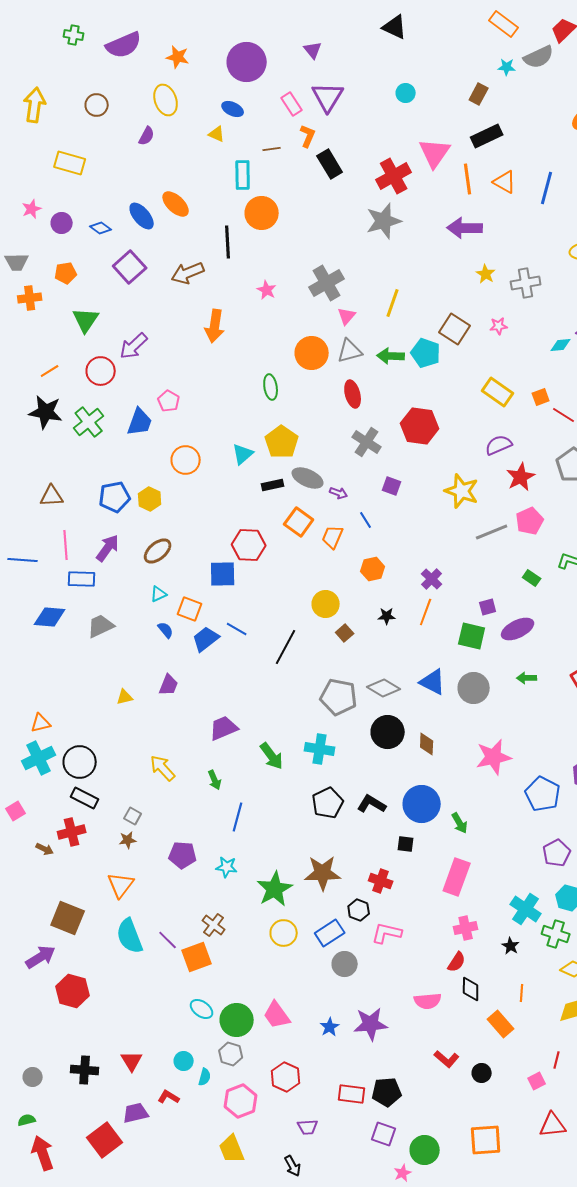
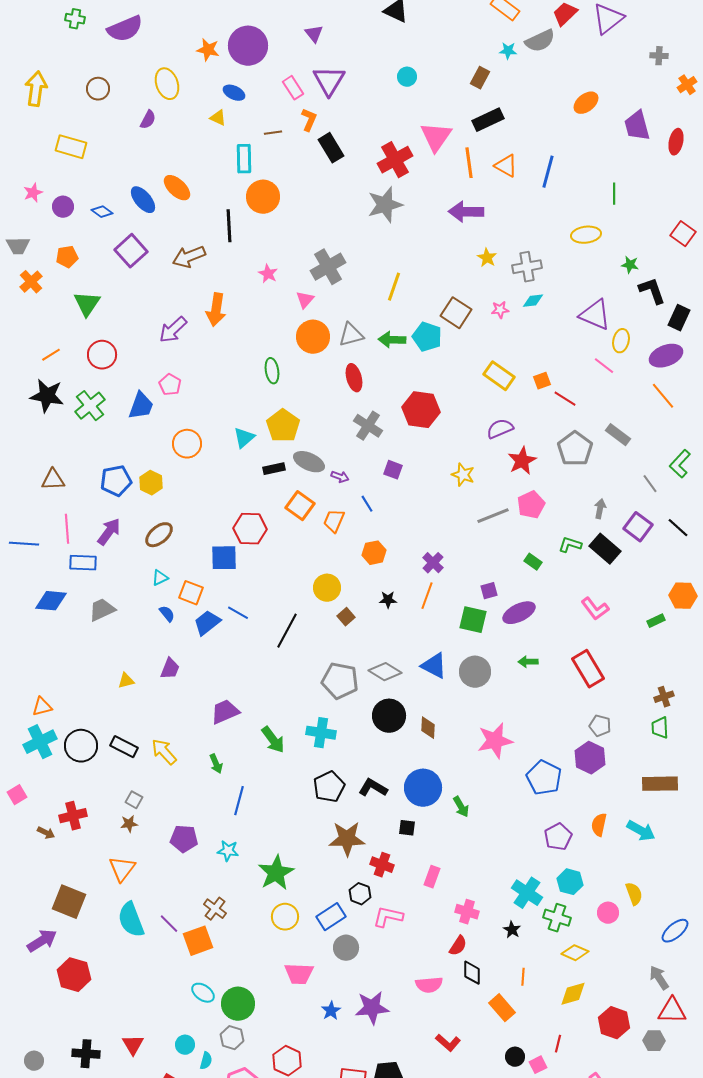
orange star: (178, 57) -> (208, 50), moved
orange cross: (30, 298) -> (31, 282), turned -35
pink triangle: (347, 316) -> (305, 300), moved
cyan diamond: (561, 345) -> (533, 301), moved
purple arrow: (134, 346) -> (173, 330), moved
yellow star: (462, 491) -> (463, 475), size x0.7
black rectangle: (85, 798) -> (124, 747), moved
brown star: (323, 873) -> (347, 839), moved
pink rectangle: (457, 877) -> (432, 877), moved, size x0.6
pink cross: (466, 928) -> (467, 912), turned 30
pink trapezoid: (277, 1015) -> (299, 974), moved, turned -52
black circle: (482, 1073) -> (515, 1057), moved

